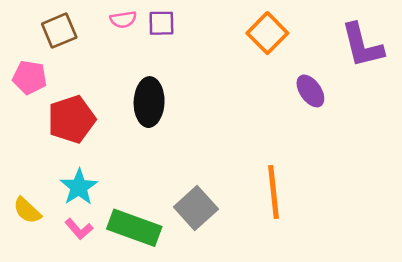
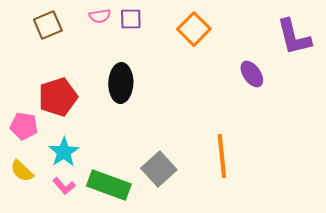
orange square: (267, 33) -> (194, 29), moved
pink pentagon: (30, 77) -> (24, 126), moved

